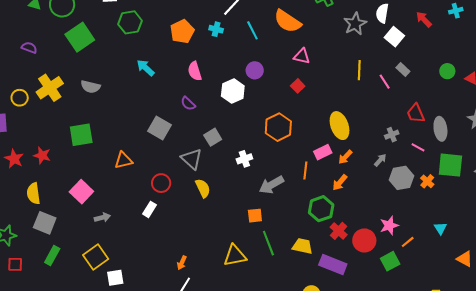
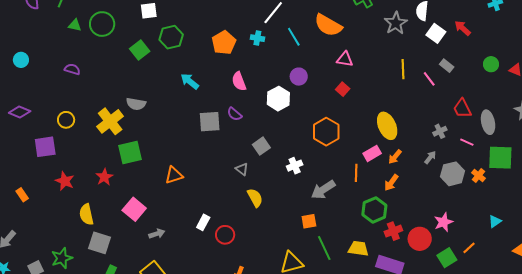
red arrow: (424, 19) -> (463, 28), moved
green square: (80, 37) -> (140, 50), moved, size x0.7
yellow cross: (50, 88) -> (110, 121), moved
gray square: (159, 128) -> (210, 122), moved, turned -30
red star: (42, 155) -> (104, 177), moved, turned 30
gray triangle: (192, 159) -> (242, 169), size x0.6
red circle: (161, 183) -> (225, 235), moved
cyan triangle: (440, 228) -> (495, 221), turned 32
red cross: (339, 231) -> (393, 231), turned 30
orange line: (408, 242) -> (469, 248), moved

